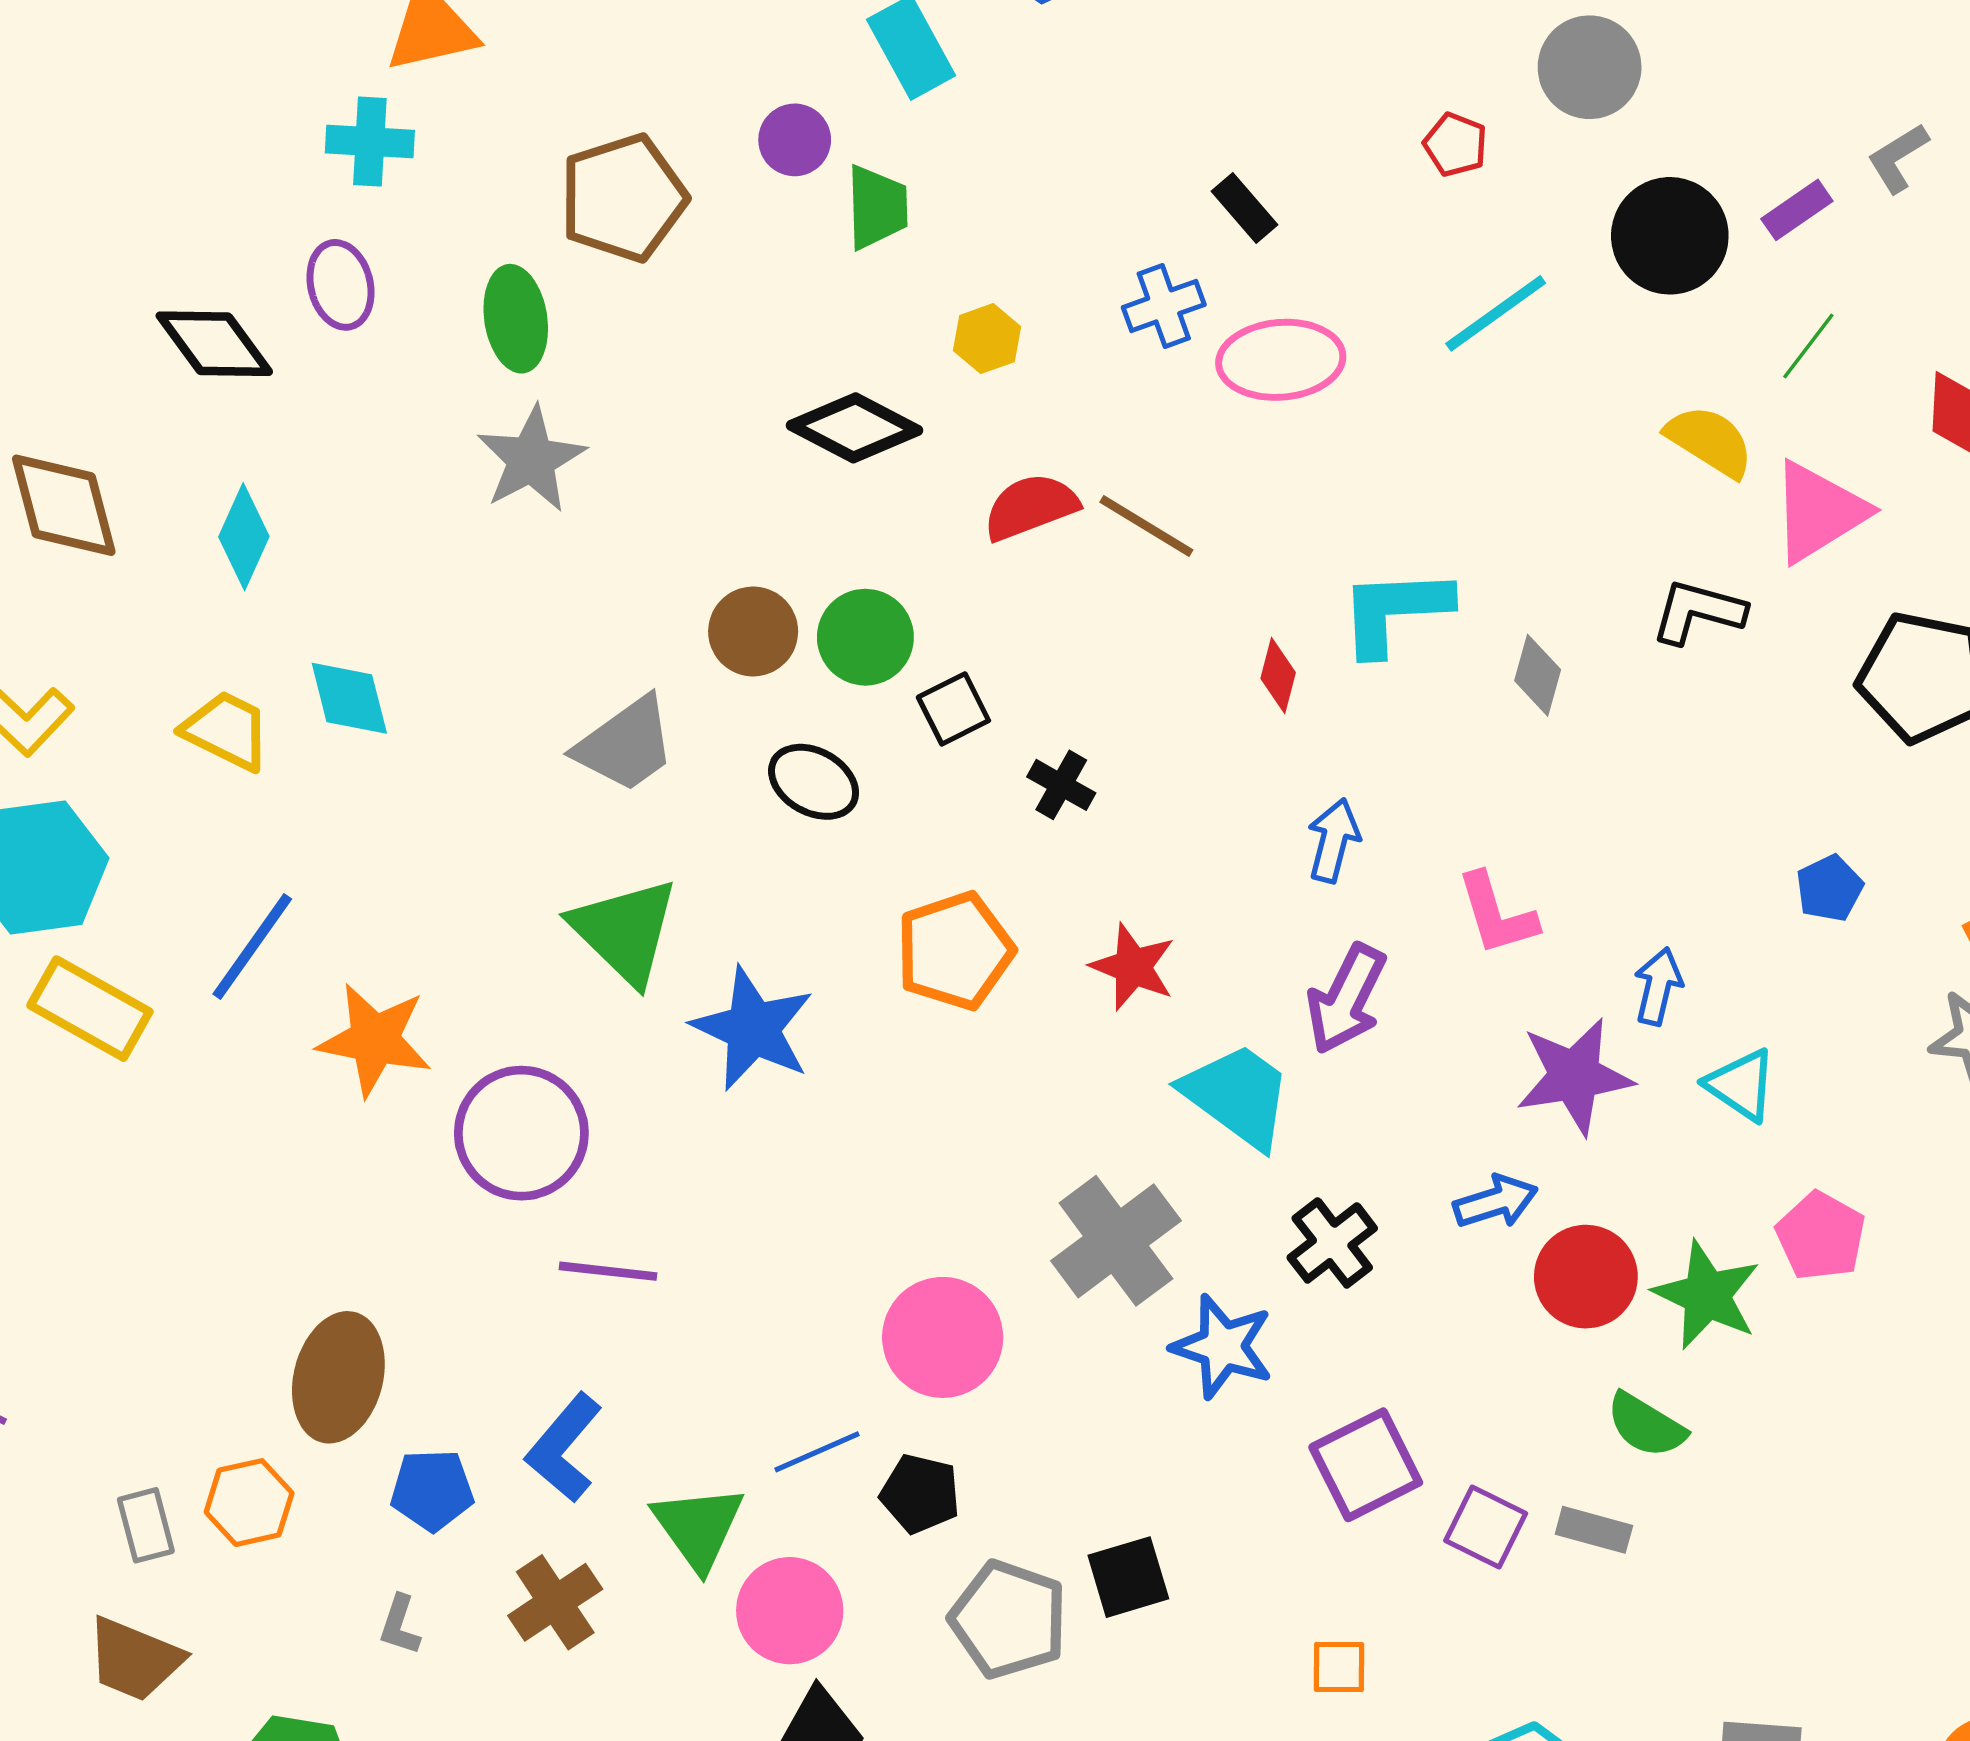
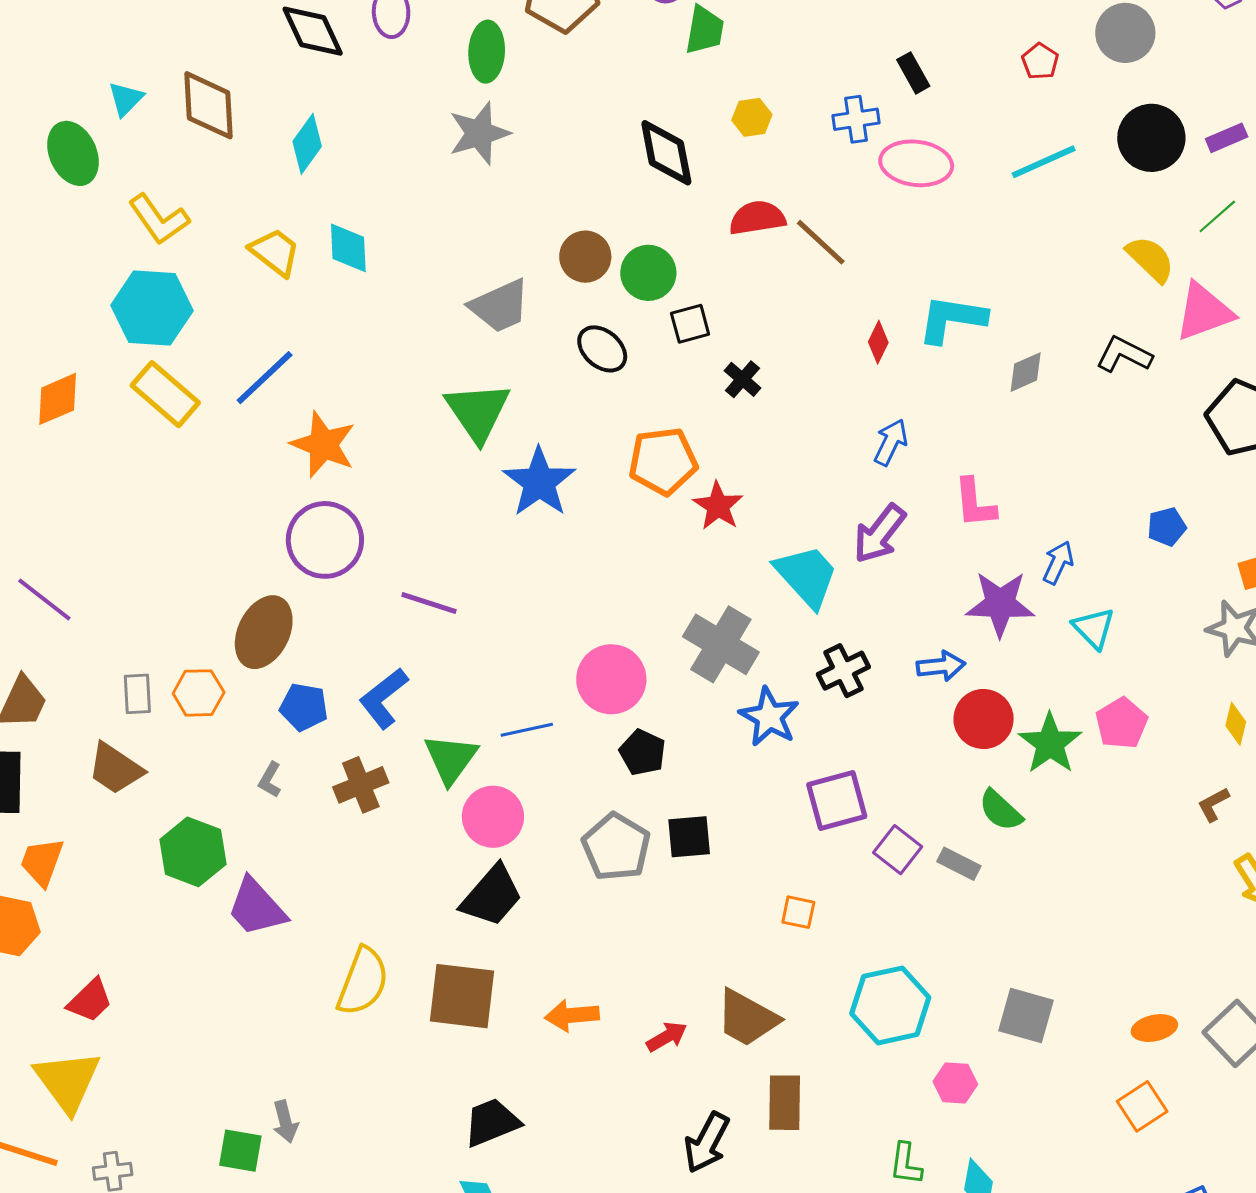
black diamond: (854, 428) -> (666, 153), turned 40
gray diamond: (1538, 675) -> (1026, 372), turned 39
red star: (1133, 967) -> (718, 506), moved
purple circle: (521, 1133) -> (325, 540), moved
gray cross: (1116, 1241) -> (721, 644), turned -34
black pentagon: (920, 1494) -> (643, 752), moved

